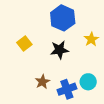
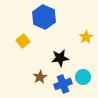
blue hexagon: (63, 18) -> (44, 17), moved
black star: (59, 50) -> (60, 58), moved

